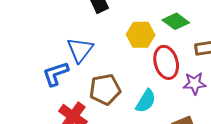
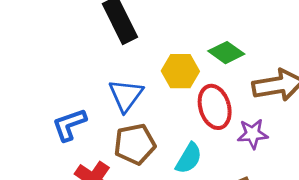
blue triangle: (80, 50) -> (126, 95), moved

